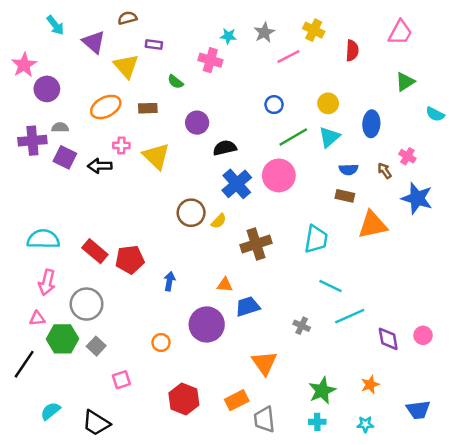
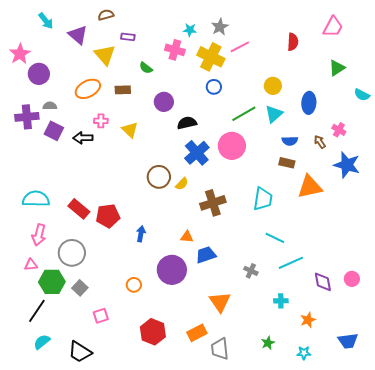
yellow cross: (314, 30) -> (211, 57), moved, size x1.5
blue circle: (274, 105) -> (214, 87), moved
yellow triangle: (156, 156) -> (130, 130), size x0.7
black line: (24, 364) -> (37, 311), moved
green star: (322, 391) -> (268, 343), moved, size x0.6
cyan cross: (317, 422) -> (281, 301), moved

